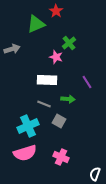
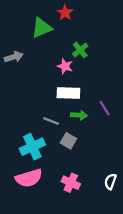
white rectangle: (47, 80) -> (68, 93), moved
purple line: (87, 82) -> (105, 108), moved
white semicircle: (95, 174) -> (110, 182), moved

